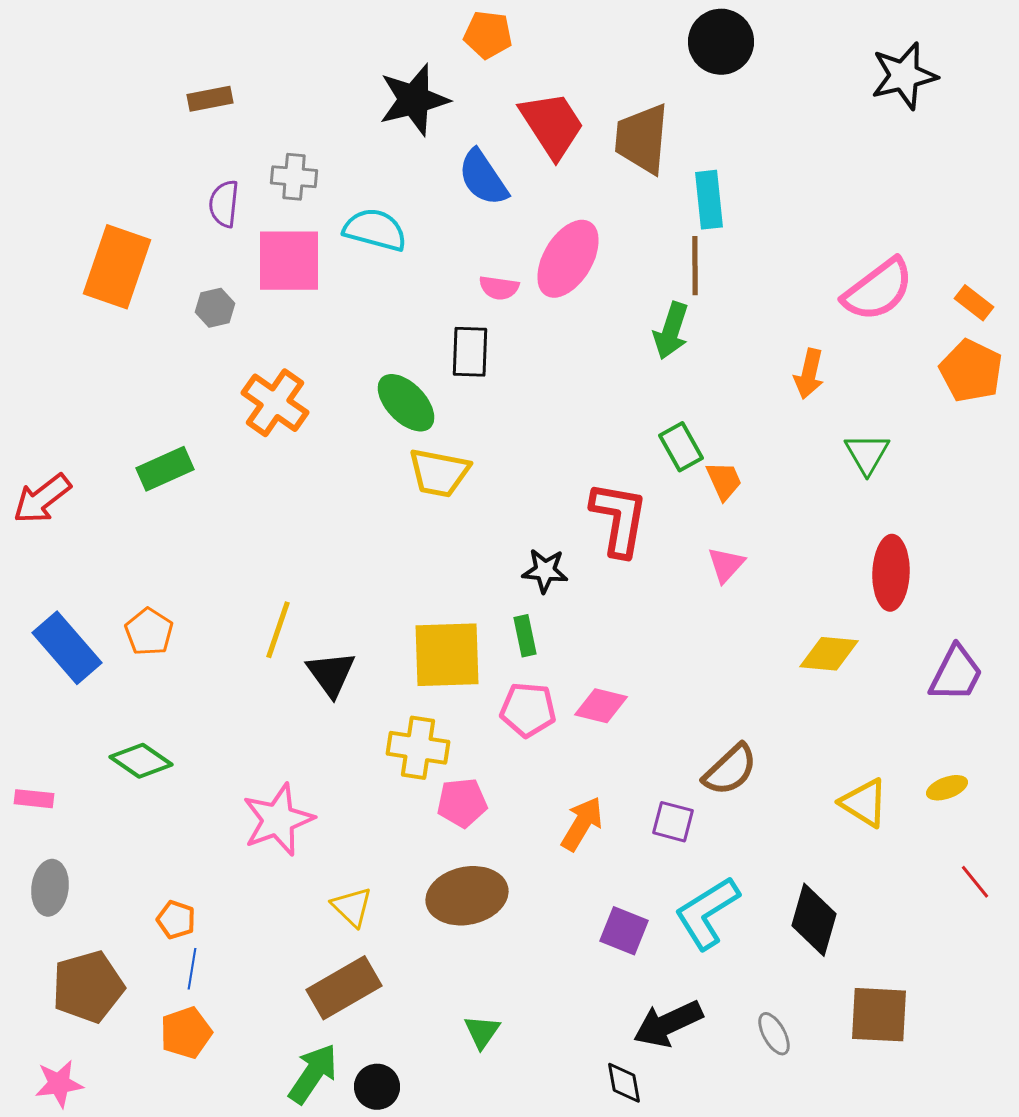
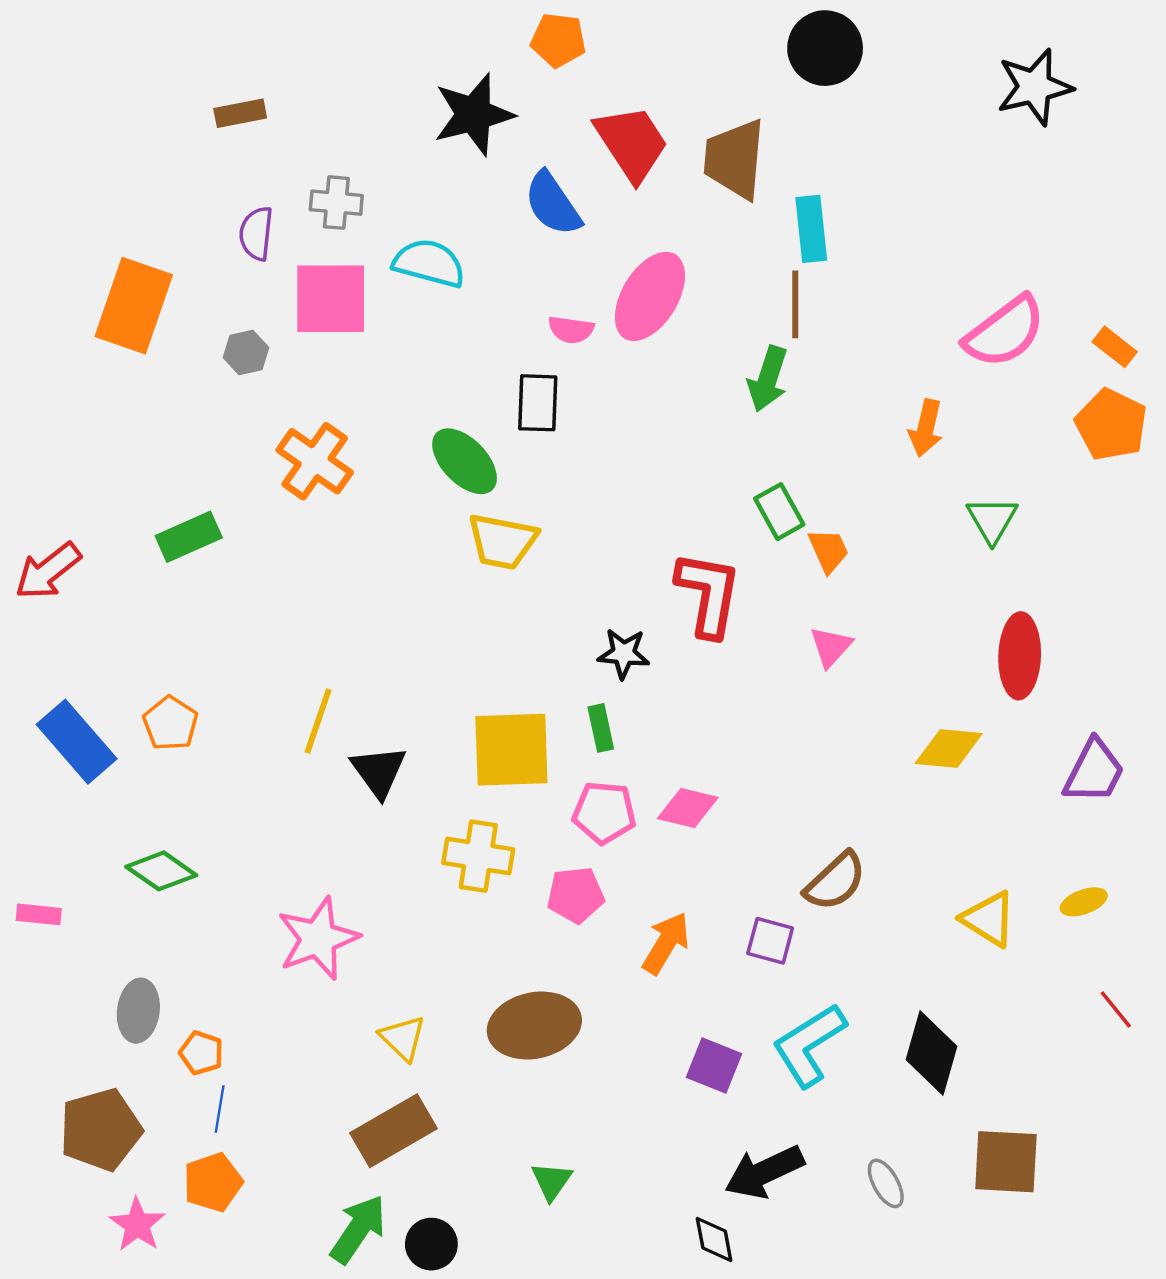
pink pentagon: (462, 803) -> (576, 895), moved
gray ellipse: (50, 888) -> (138, 1011), moved
pink star: (59, 1084) -> (137, 1225), moved, turned -30

